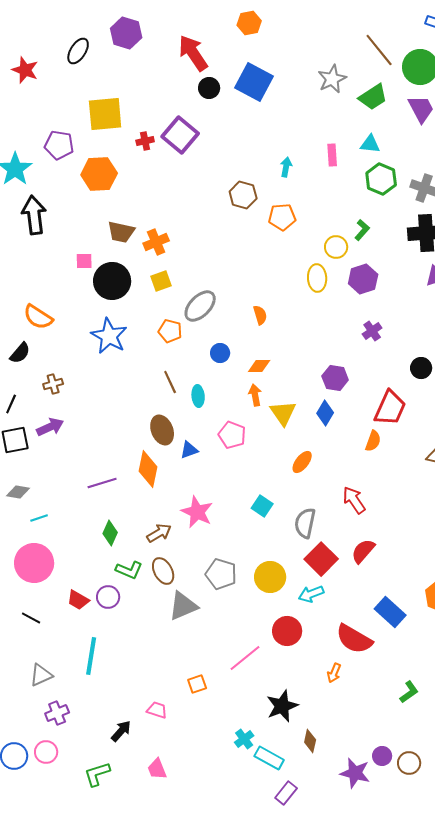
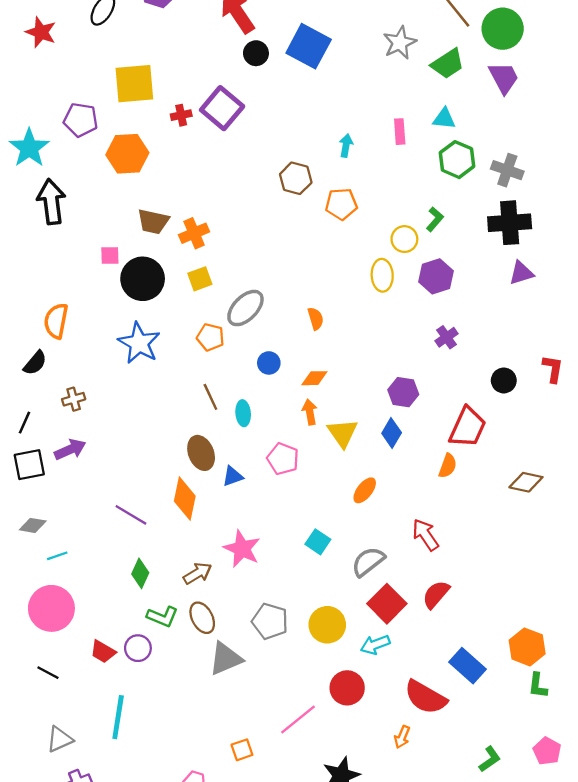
orange semicircle: (38, 317) -> (56, 321), turned 68
purple line: (102, 483) -> (131, 515), turned 48
gray semicircle: (305, 523) -> (368, 562), turned 40

